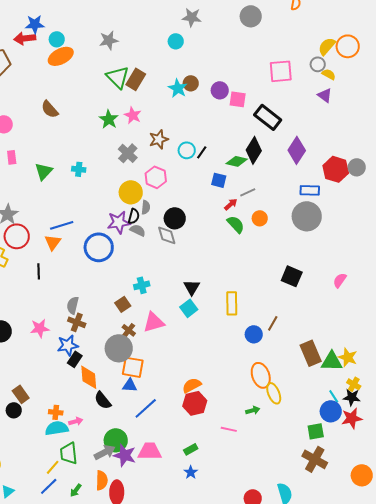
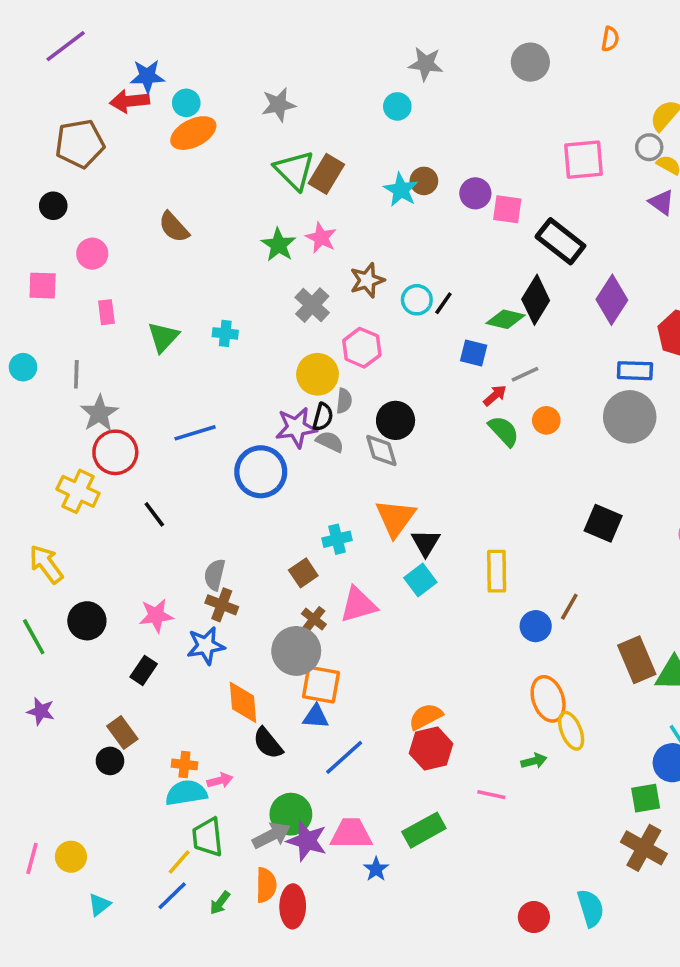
orange triangle: (53, 242) -> (396, 518), moved, size x1.4
black line: (39, 271) -> (154, 514), turned -35
black rectangle: (75, 359) -> (144, 670), moved
green rectangle: (191, 449) -> (424, 830), size x1.6
blue star: (191, 472) -> (376, 869), moved

